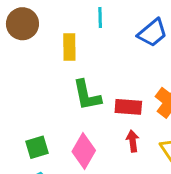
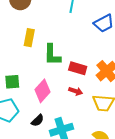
yellow rectangle: (69, 47) -> (29, 38), moved
red arrow: (133, 141) -> (76, 91), turned 104

